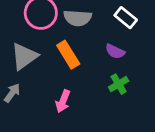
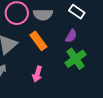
purple semicircle: (115, 51) -> (71, 36), turned -80
green cross: (119, 84) -> (75, 59), size x1.5

